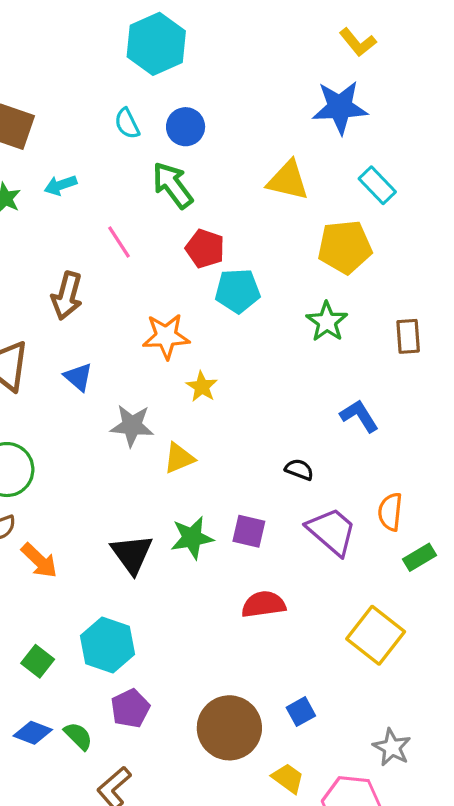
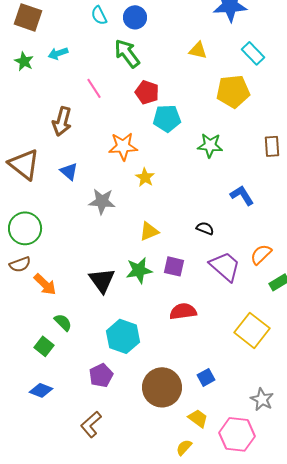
yellow triangle: (288, 180) -> (198, 50), size x0.7
green star: (327, 322) -> (210, 145), moved, turned -30
yellow triangle: (179, 458) -> (149, 231), moved
orange semicircle: (390, 512) -> (261, 254), turned 40
cyan hexagon: (108, 645) -> (123, 336), moved
green semicircle: (78, 736) -> (63, 322), moved

